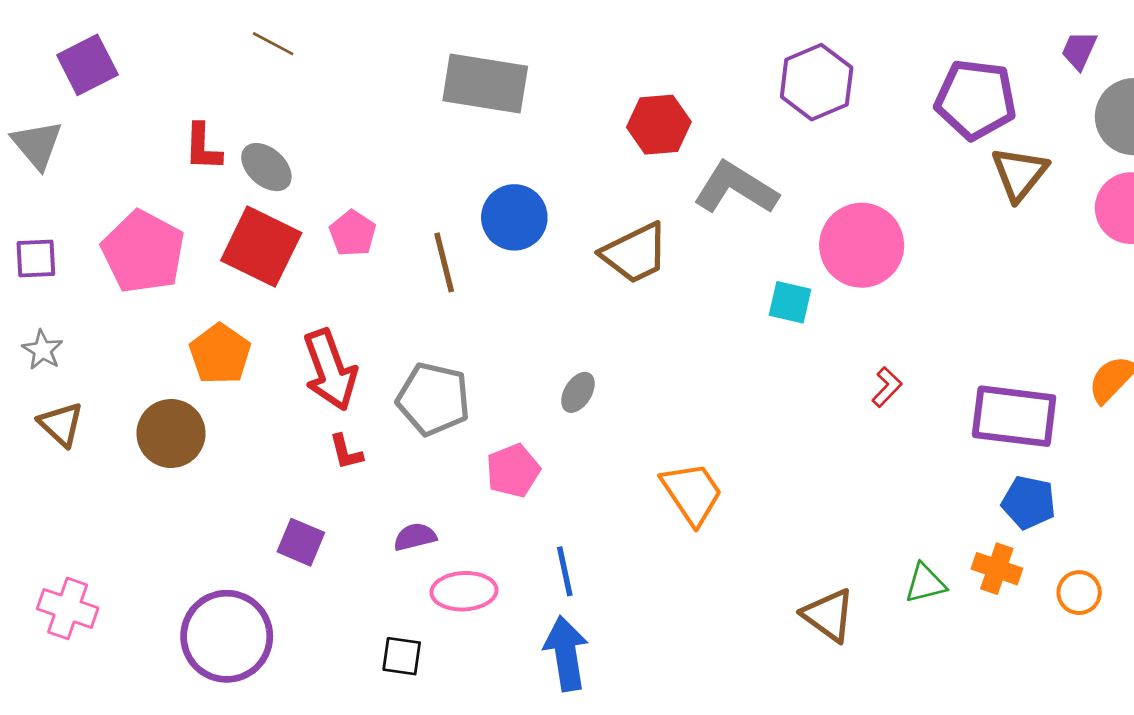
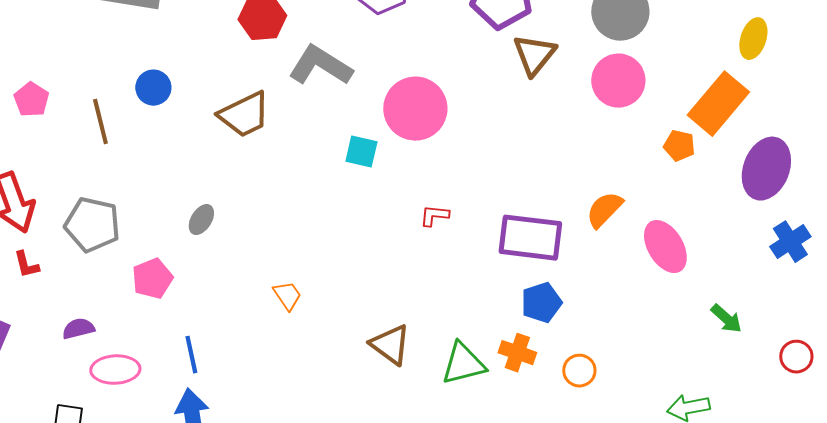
blue circle: (514, 217) -> (153, 88), size x0.7
red L-shape: (887, 387) -> (434, 216), turned -128
orange trapezoid: (692, 493) -> (287, 296), size x0.6
blue pentagon: (1029, 502) -> (541, 303), turned -30
green triangle: (925, 583) -> (463, 364), size x1.4
brown triangle: (829, 615) -> (390, 345), moved

